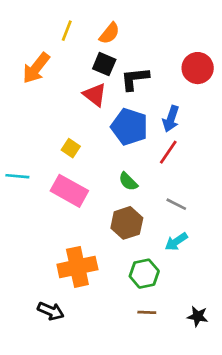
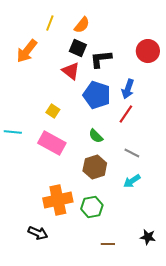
green hexagon: (144, 274) -> (92, 207), moved
brown line: (147, 312) -> (108, 244), moved

